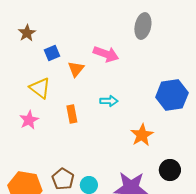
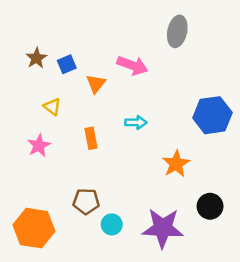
brown star: (27, 33) -> (36, 58), moved
yellow triangle: (40, 88) -> (52, 107), size x0.7
brown pentagon: (63, 179) -> (86, 201), moved, turned -30

